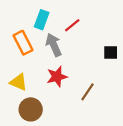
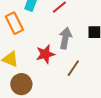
gray arrow: (54, 45) -> (65, 38), moved, turned 35

